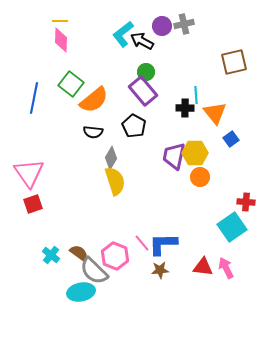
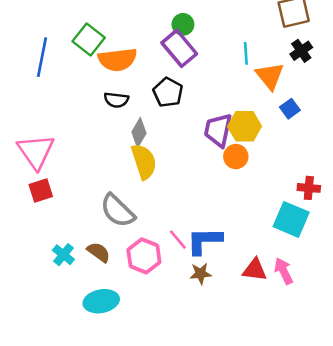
orange semicircle: (94, 100) -> (118, 60), turned 32
black cross: (185, 108) -> (301, 51), moved, turned -36
orange circle: (200, 177) -> (236, 157), moved
cyan square: (232, 227) -> (291, 219), turned -32
gray semicircle: (94, 271) -> (118, 211), moved

